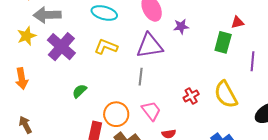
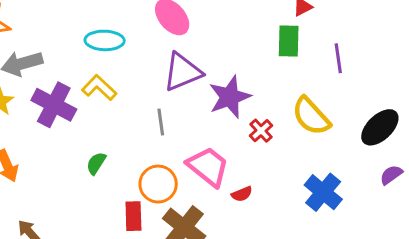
purple star: (181, 26) -> (230, 97), moved, size x1.8
yellow L-shape: (106, 47) -> (99, 88), moved, turned 35
gray line: (141, 77) -> (161, 122), moved
pink trapezoid: (151, 111) -> (208, 167), size x1.4

